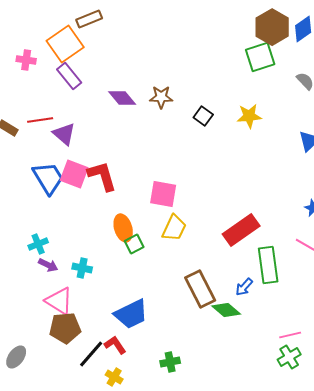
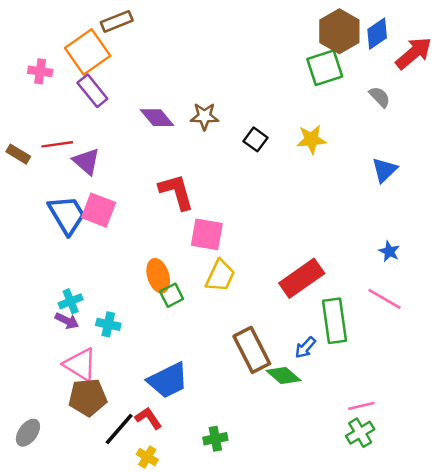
red L-shape: (102, 176) -> (176, 192), moved
cyan cross: (38, 244) -> (71, 301), moved

